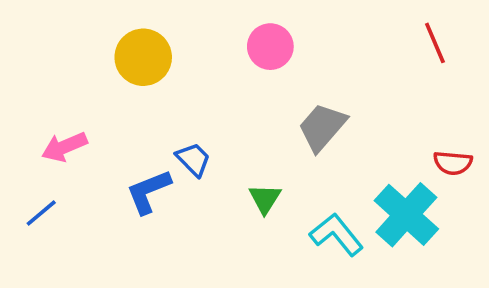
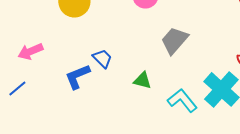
green triangle: (265, 199) -> (142, 80), turned -48

